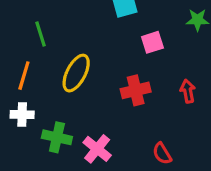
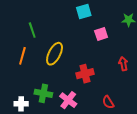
red cross: (136, 90) -> (85, 74), moved
white cross: (22, 115) -> (21, 104), moved

